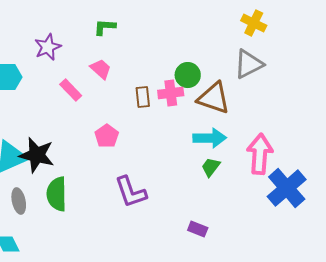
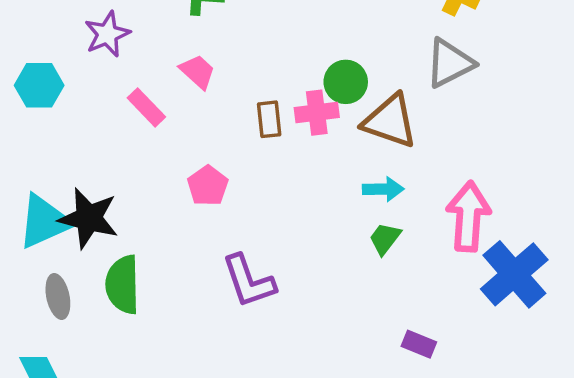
cyan arrow: (210, 138) -> (383, 189), size x0.7
purple rectangle: (198, 229) -> (419, 344), moved

